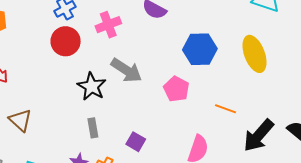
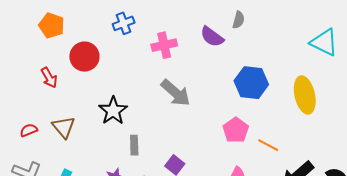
red circle: (66, 41) -> (84, 57), moved
black star: (92, 86) -> (113, 111), moved
pink pentagon: (176, 89) -> (236, 130), moved

